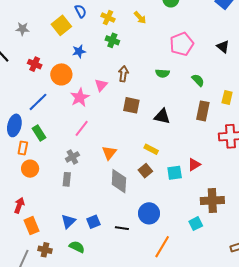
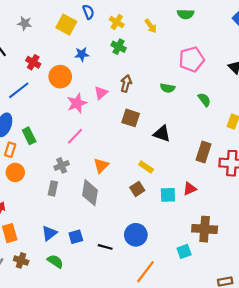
yellow square: (61, 25) -> (66, 25), turned -30
blue line: (38, 102) -> (19, 90), moved
brown rectangle: (203, 111) -> (204, 152), moved
gray diamond: (119, 181) -> (90, 193), moved

